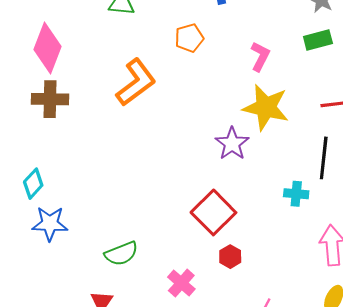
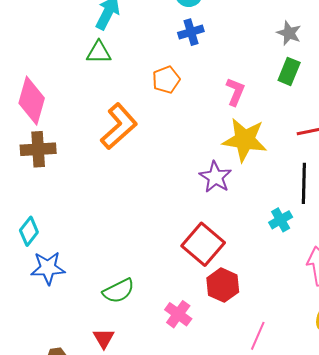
green rectangle: (318, 40) -> (289, 71), turned -48
cyan cross: (296, 194) -> (281, 220), turned -30
red hexagon: (230, 257) -> (223, 285), size x1.5

